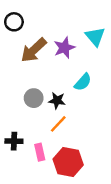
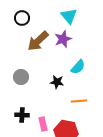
cyan triangle: (95, 37) -> (69, 16), moved
gray circle: (34, 98) -> (21, 77), moved
orange line: (58, 124) -> (79, 101), moved, turned 42

